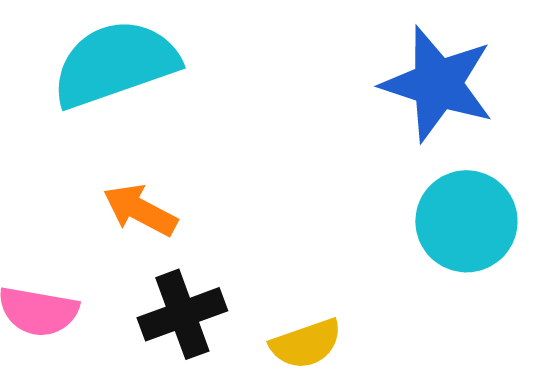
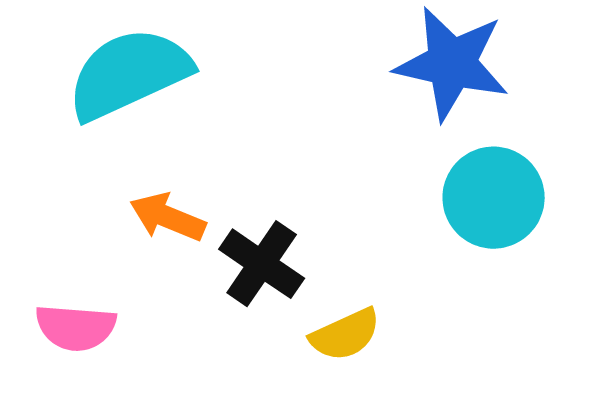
black cross: (182, 314) -> (262, 264), moved, turned -30

